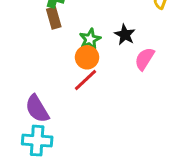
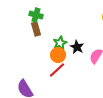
black star: (125, 35) -> (77, 47), moved

